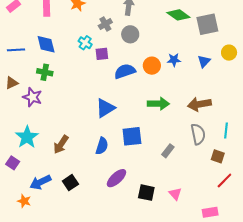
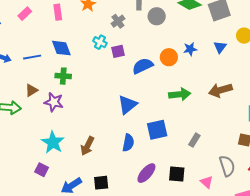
gray circle: (130, 34) -> (157, 16), moved
gray semicircle: (198, 134) -> (227, 166), moved
black square: (70, 183) -> (101, 183), turned 35
black square: (146, 193) -> (177, 174), moved

